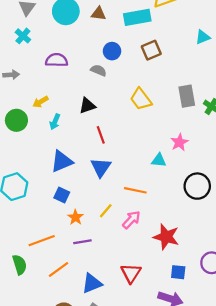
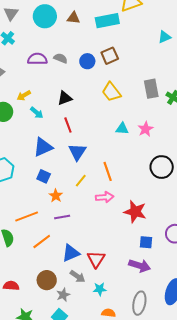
brown square: (151, 50) -> (110, 56), moved
blue circle: (112, 51) -> (87, 61), moved
gray semicircle: (99, 70) -> (61, 58), moved
cyan arrow: (55, 122) -> (37, 113), turned -72
red line: (101, 135) -> (68, 125), moved
cyan triangle: (159, 160) -> (122, 129), moved
orange line: (135, 190) -> (108, 171), turned 60
yellow line: (106, 211) -> (81, 181), moved
pink arrow: (131, 220) -> (105, 197), turned 42
red triangle: (131, 273) -> (96, 259), moved

